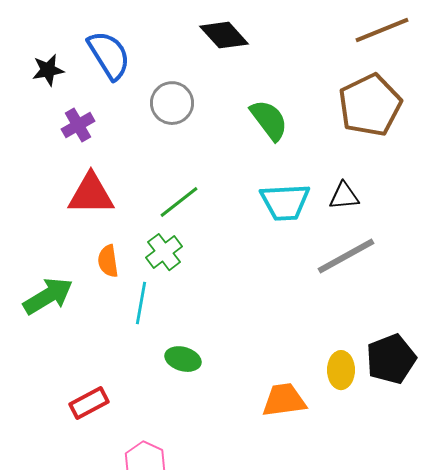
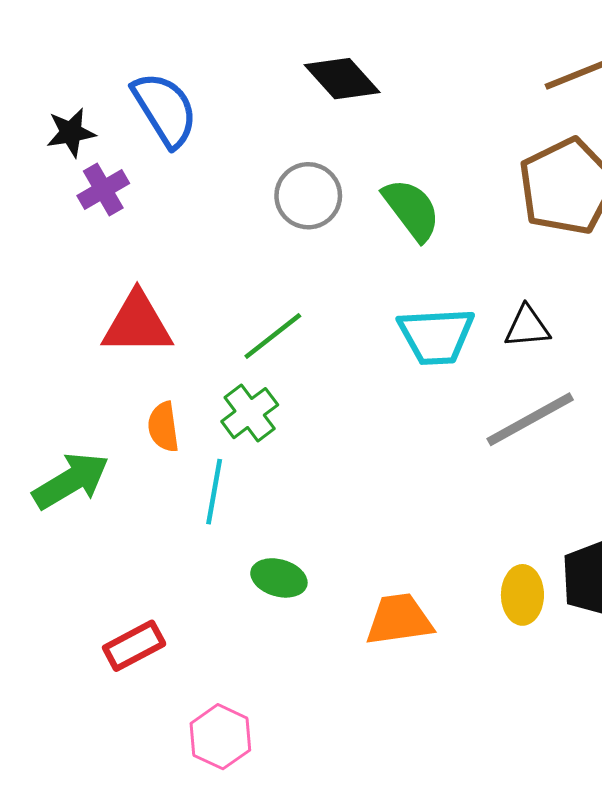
gray circle: (172, 103) -> (308, 196), moved
purple cross: (78, 125) -> (103, 190), moved
orange trapezoid: (284, 400) -> (399, 620), moved

